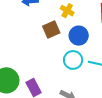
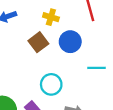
cyan circle: (73, 60) -> (51, 84), moved

